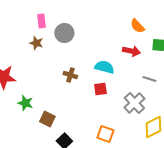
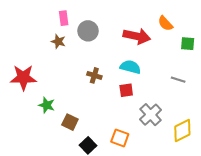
red arrow: (131, 51) -> (137, 36), moved, size x1.4
gray cross: (134, 103) -> (151, 115), moved
orange square: (105, 134) -> (120, 138), moved

